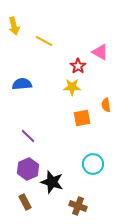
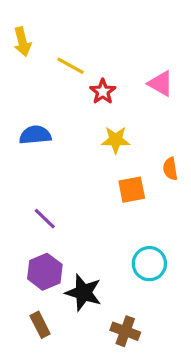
red star: (78, 66) -> (103, 92), moved

